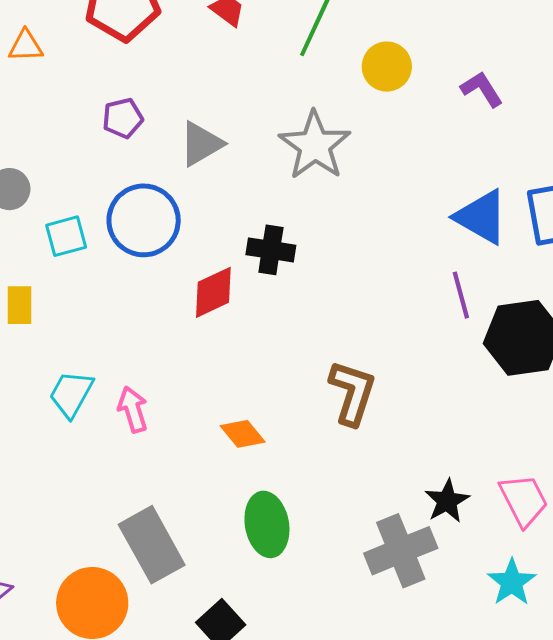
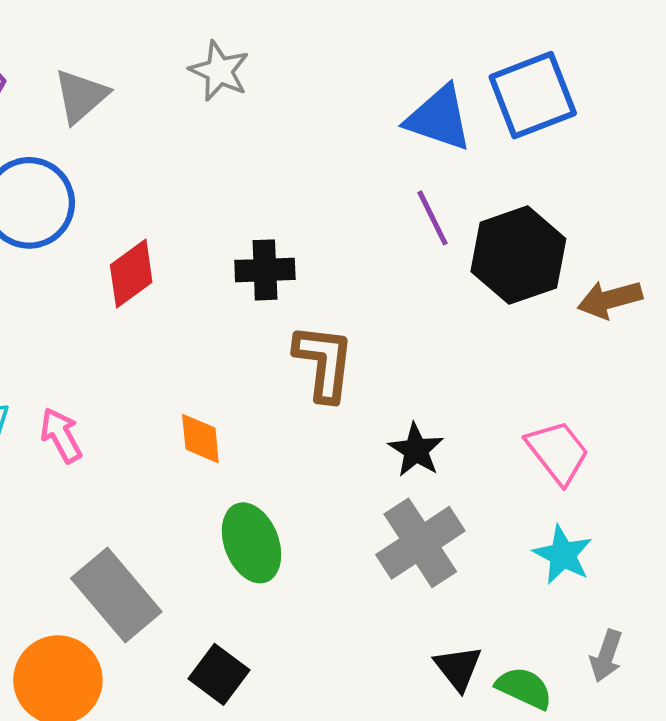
gray star: (315, 145) -> (219, 71), size x0.7
black cross: (271, 250) -> (265, 270), moved
orange diamond: (243, 434) -> (200, 439), turned 45
black star: (447, 501) -> (416, 450), moved

